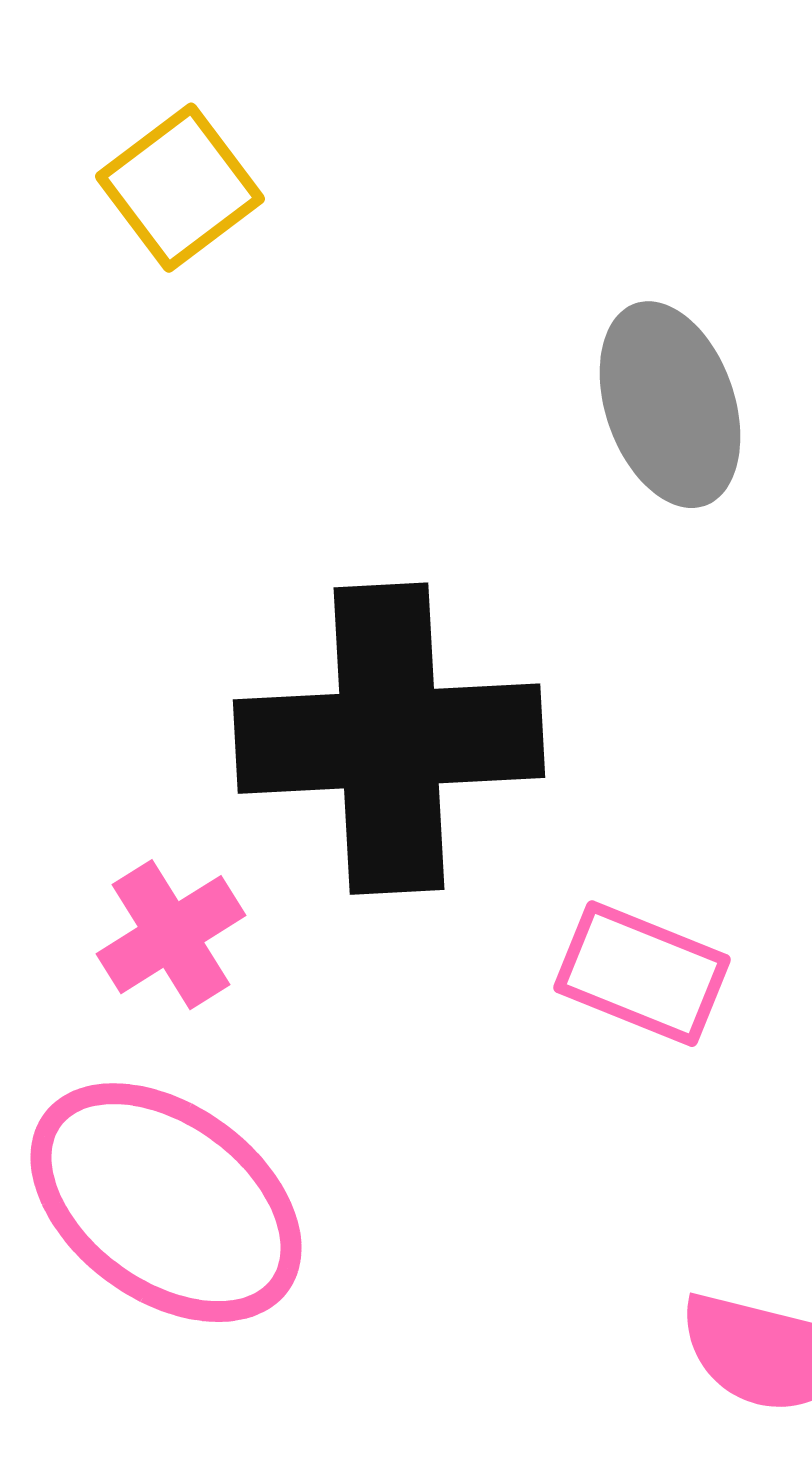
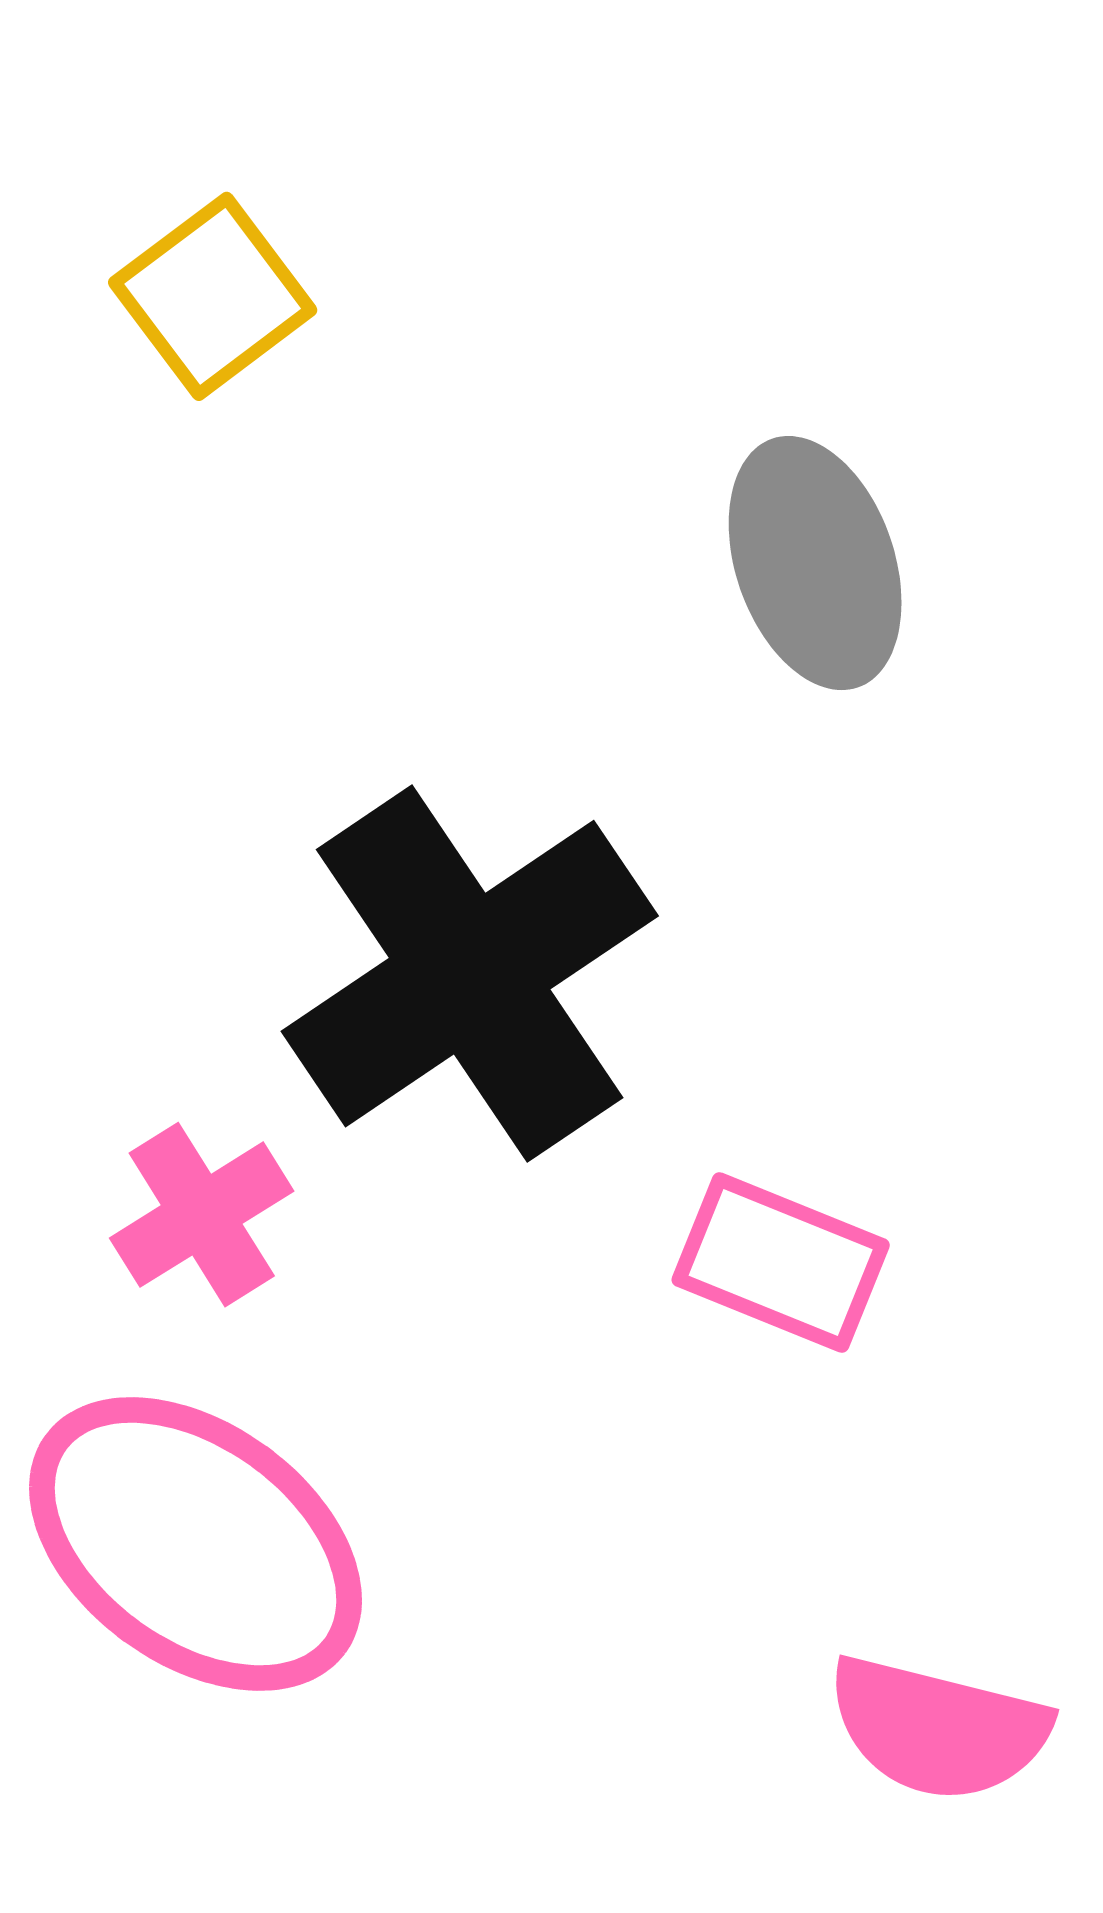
black cross: (389, 739) -> (470, 974), turned -31

